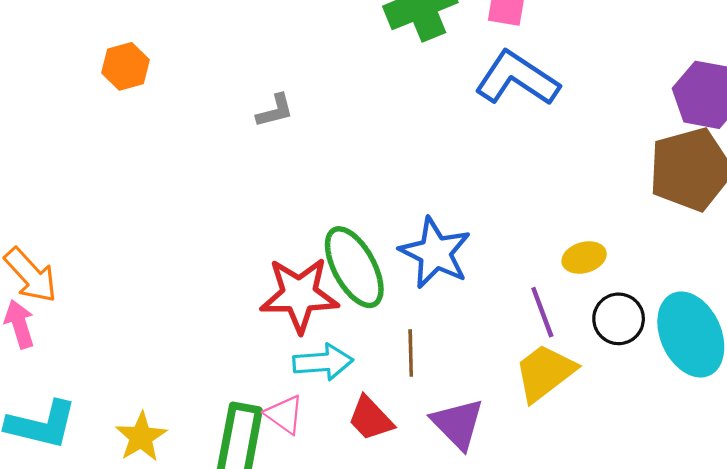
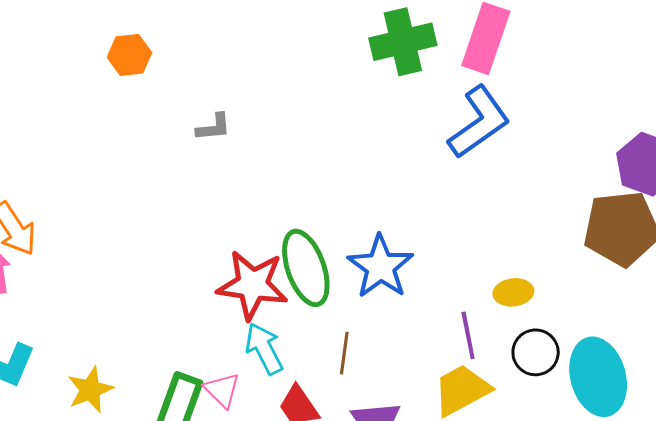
blue L-shape: (517, 79) -> (479, 122), turned 102
gray L-shape: (275, 111) -> (214, 127), moved
cyan arrow: (323, 362) -> (264, 349), turned -122

